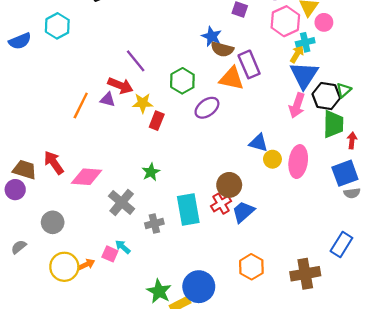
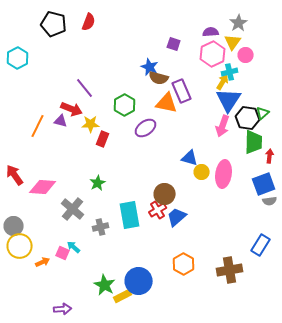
yellow circle: (64, 267) -> (20, 246), moved

